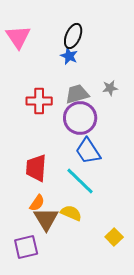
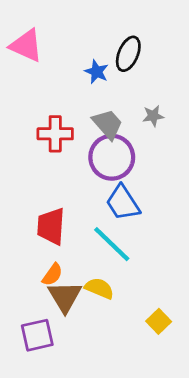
black ellipse: (73, 36) -> (128, 54), moved
pink triangle: (18, 37) -> (26, 46), turned -32
gray trapezoid: (77, 94) -> (108, 124), turned 65

